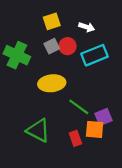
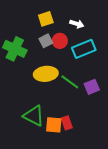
green line: (79, 107) -> (70, 82), moved
purple square: (104, 117) -> (92, 87), moved
orange square: (95, 129) -> (54, 125), moved

